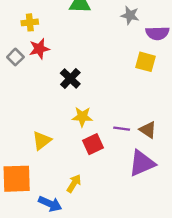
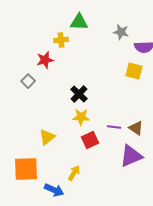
yellow cross: (30, 22) -> (61, 40), moved
gray square: (15, 57) -> (28, 81), moved
black cross: (70, 79) -> (79, 94), moved

